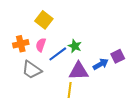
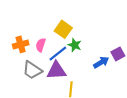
yellow square: (44, 20) -> (63, 29), moved
purple triangle: (79, 71) -> (56, 71), moved

